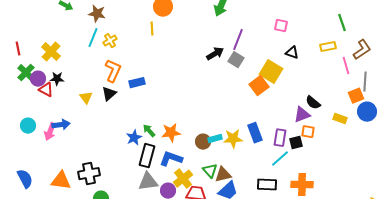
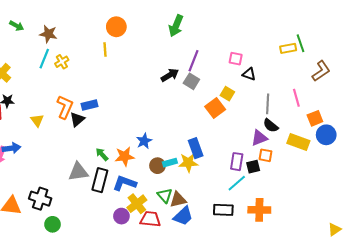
pink square: (281, 26) -> (236, 59), moved
yellow rectangle: (328, 47) -> (288, 48), moved
pink line: (346, 66) -> (296, 98), moved
orange L-shape: (113, 71) -> (65, 107), moved
yellow square: (271, 72) -> (227, 94), size x0.6
gray line: (365, 82) -> (268, 104), moved
black triangle: (109, 94) -> (77, 119), moved
yellow rectangle: (340, 119) -> (298, 142), size x1.5
blue rectangle: (255, 133) -> (196, 148), moved
blue star: (134, 138) -> (144, 141), moved
black cross: (89, 174) -> (40, 199), turned 30
gray triangle: (148, 182) -> (78, 172), moved

